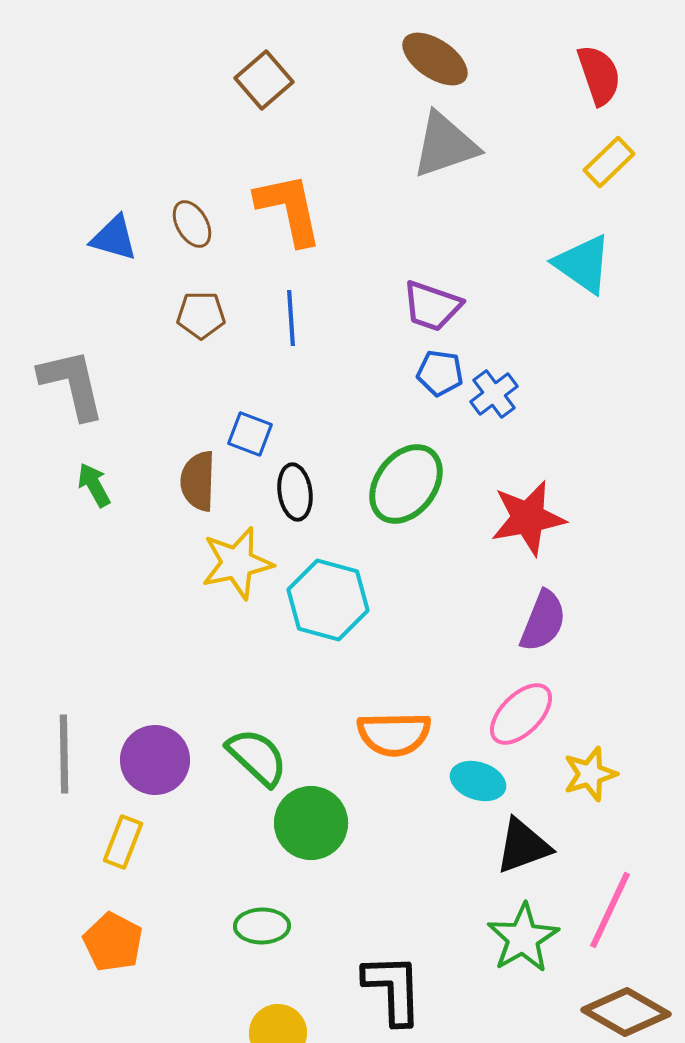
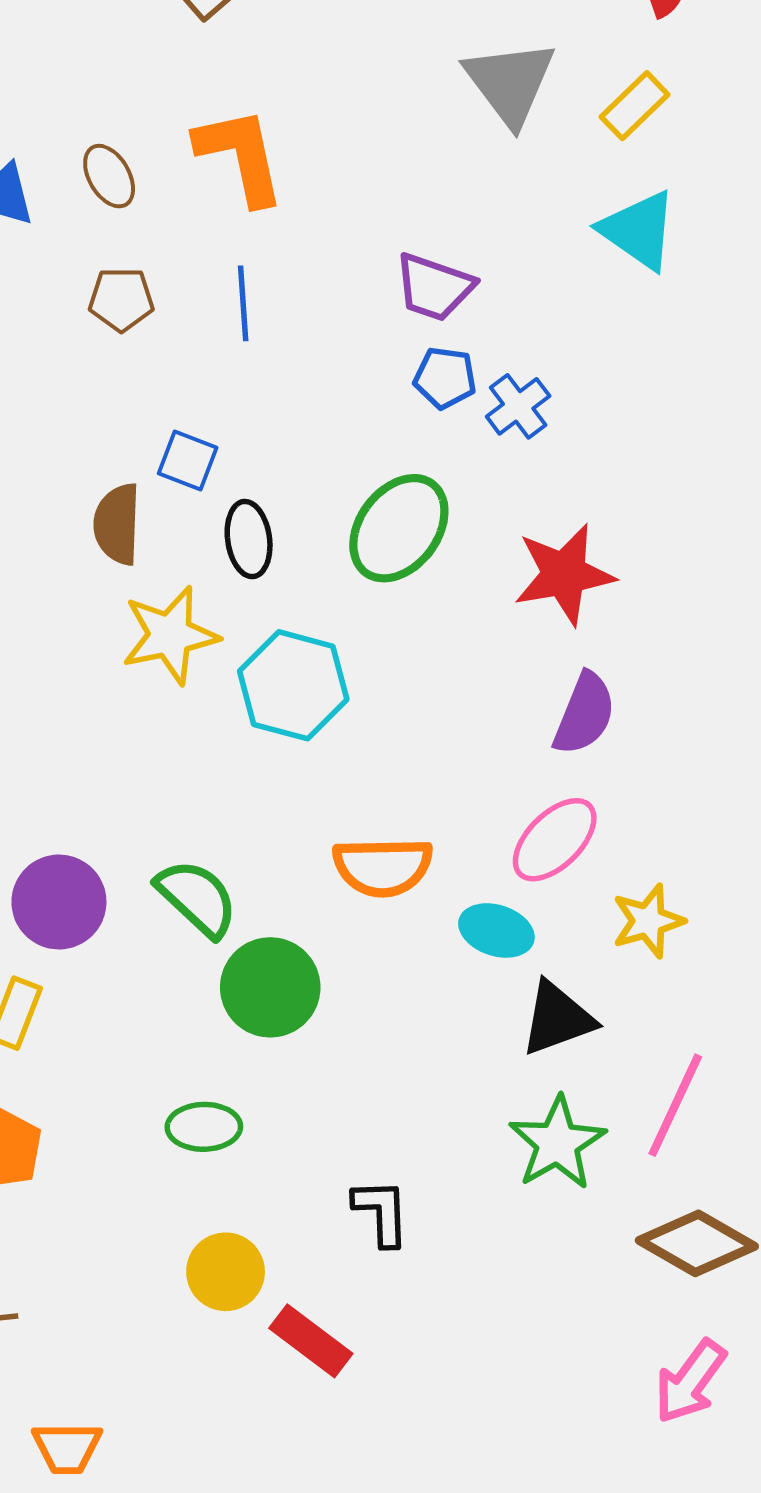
gray triangle: (445, 145) -> (510, 83), moved, turned -48
yellow rectangle: (609, 162) -> (635, 106), moved
black L-shape: (393, 989) -> (381, 1212), size x0.7

